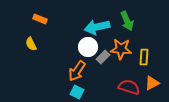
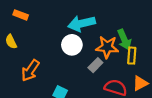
green arrow: (127, 21) -> (124, 40), moved
gray rectangle: (103, 57) -> (95, 65), moved
orange arrow: (77, 71) -> (30, 70), moved

